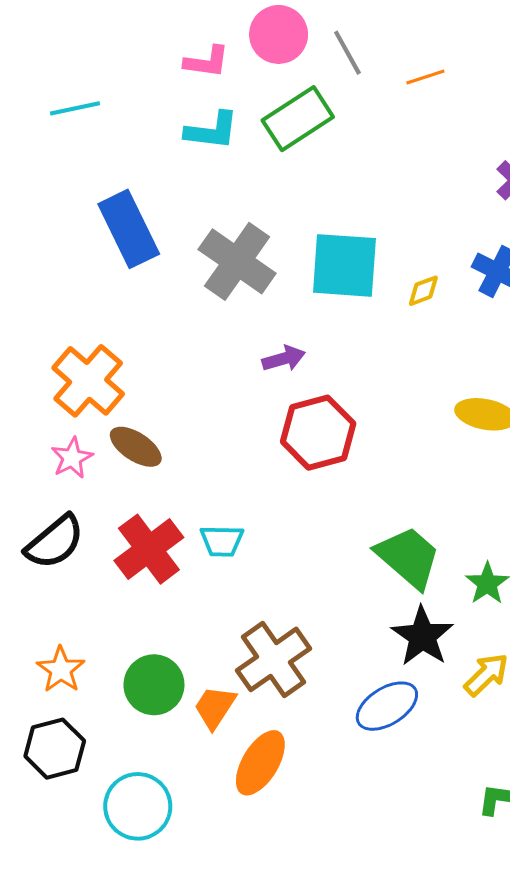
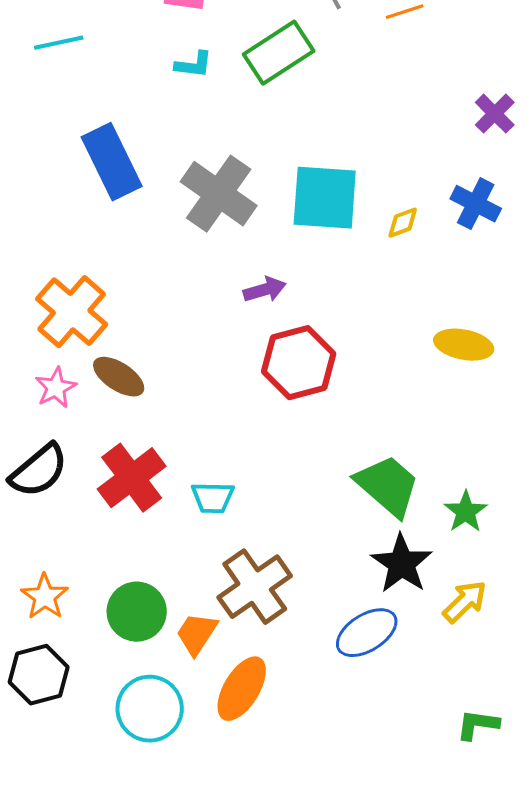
cyan L-shape: (212, 131) -> (194, 65), size x0.7
cyan trapezoid: (222, 541) -> (213, 498), moved
cyan circle: (138, 806) -> (150, 709), moved

